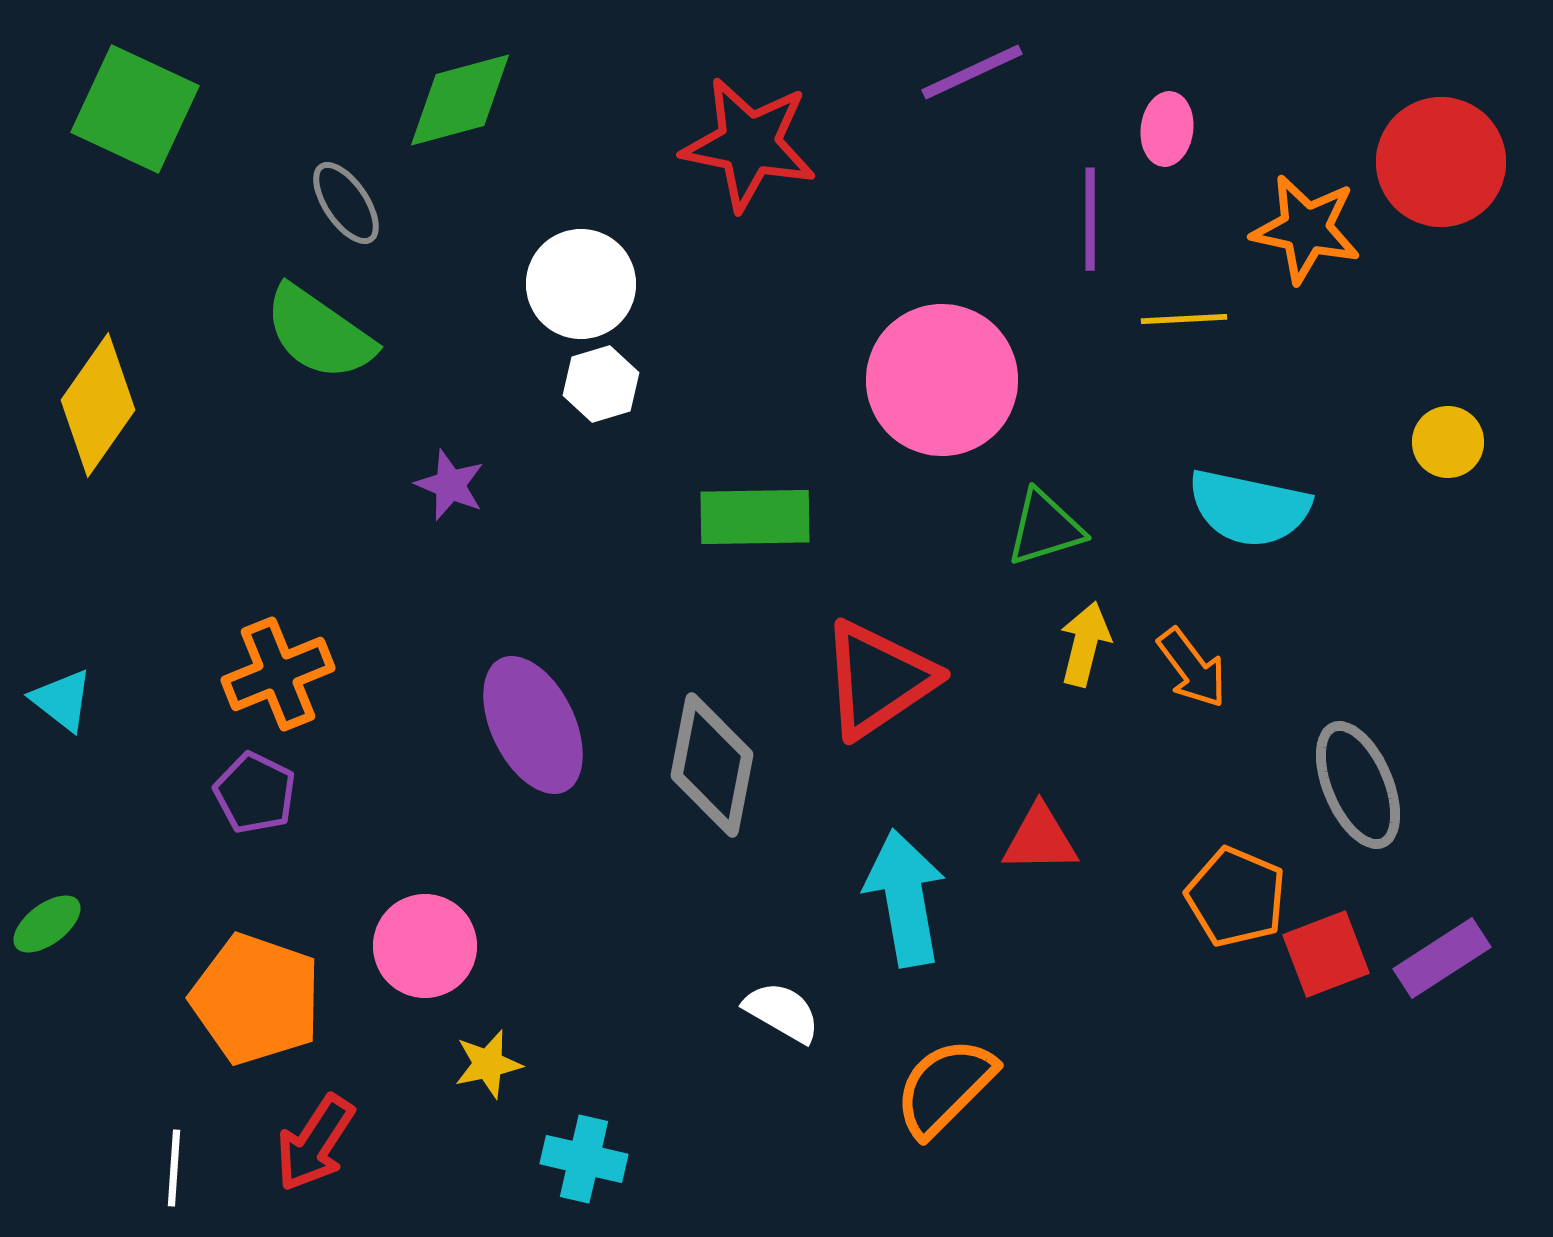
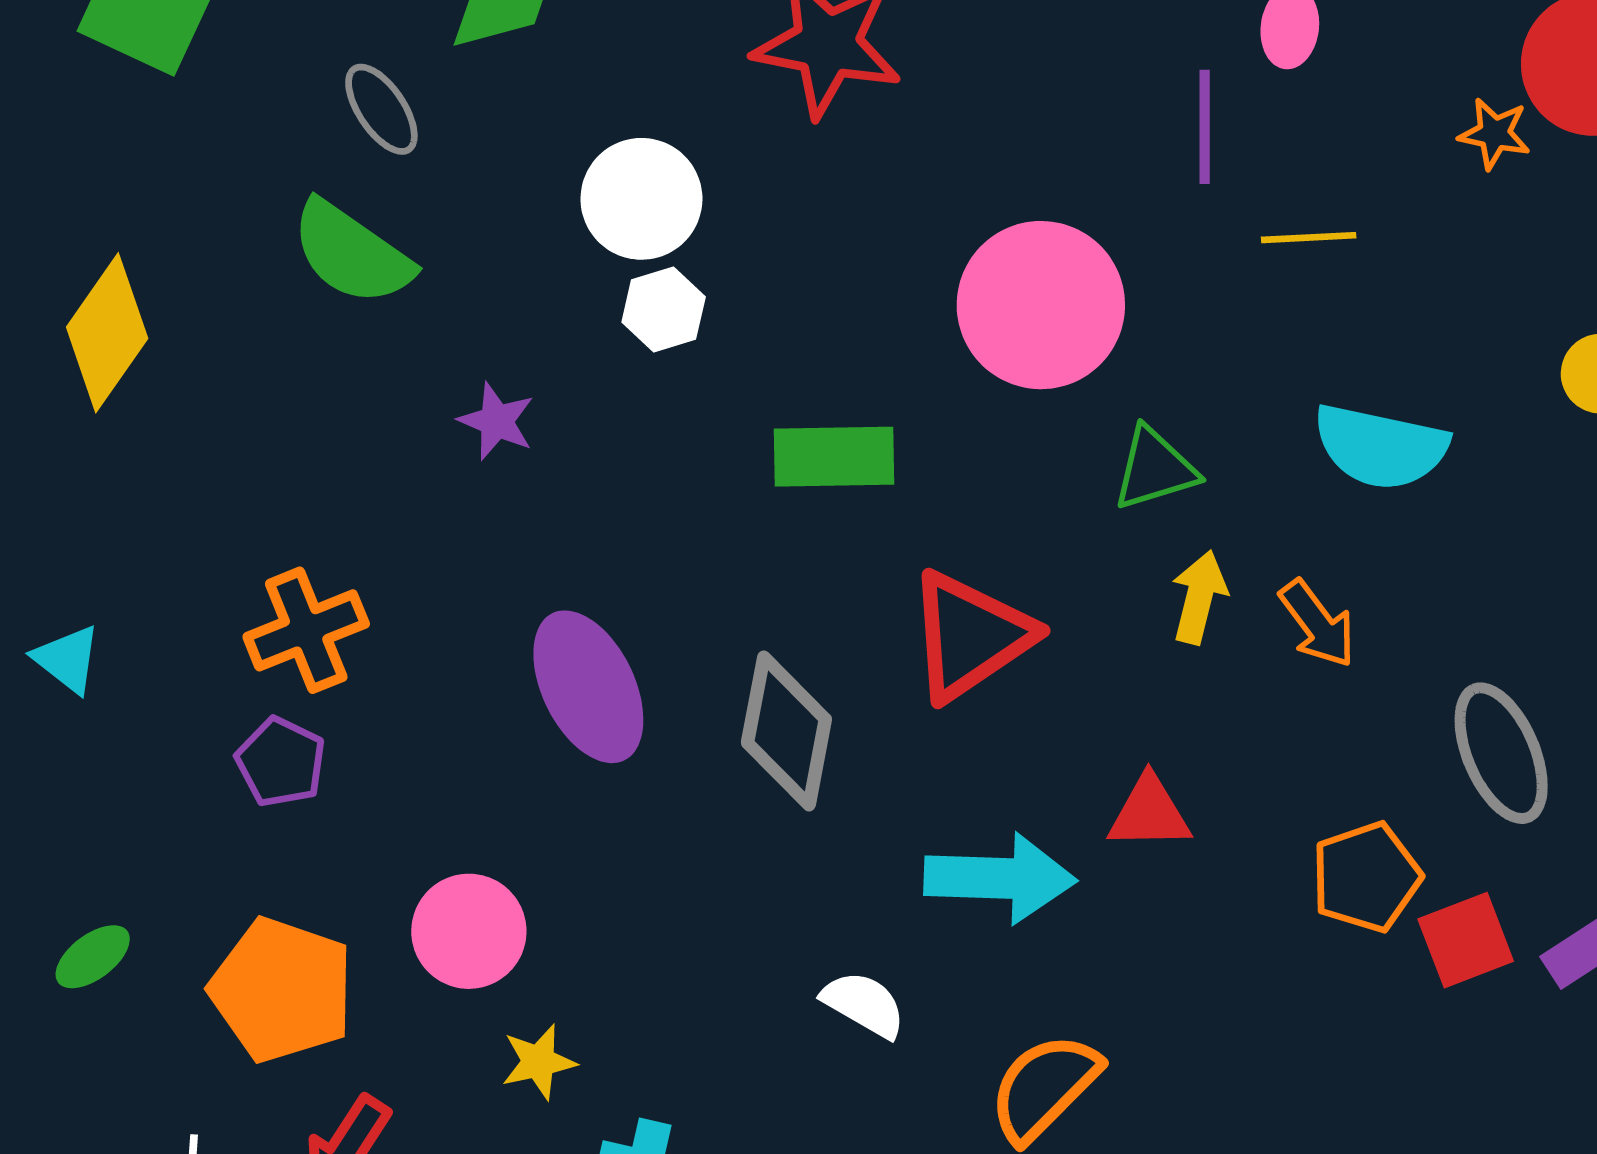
orange star: (1306, 229) -> (1494, 134), moved, size x0.6
orange pentagon: (1236, 897) -> (1366, 877), turned 30
cyan arrow: (905, 898) -> (1000, 878), turned 102
green ellipse: (47, 924) -> (93, 957), moved

